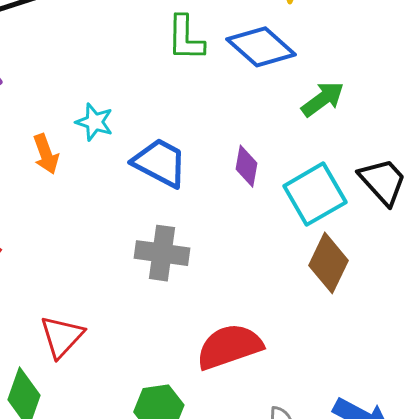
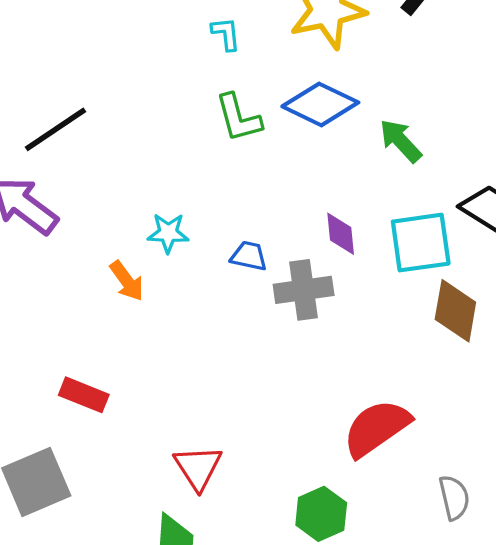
green arrow: (323, 99) -> (401, 141), turned -81
blue trapezoid: (160, 163) -> (249, 256), size x0.6
cyan square: (315, 194) -> (421, 243), turned 38
gray cross: (162, 253) -> (304, 290), moved

